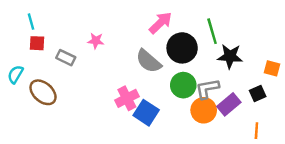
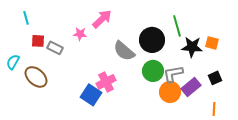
pink arrow: (160, 23) -> (102, 19), moved
red square: (37, 43) -> (38, 41), moved
orange square: (272, 68) -> (212, 43), moved
blue square: (146, 113) -> (91, 95), moved

